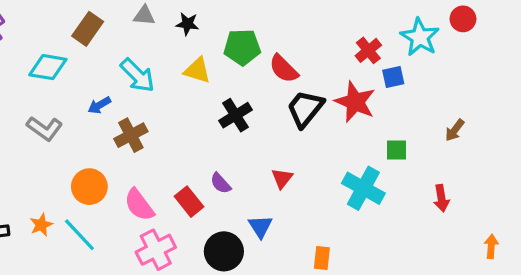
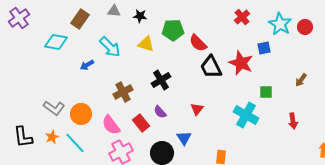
red circle: (463, 19) -> (305, 27), moved
red cross: (368, 50) -> (242, 17), moved
black trapezoid: (305, 109) -> (211, 67), turned -65
black cross: (235, 115) -> (161, 80), moved
gray L-shape: (45, 128) -> (54, 108), moved
brown cross: (131, 135) -> (123, 92), moved

